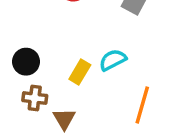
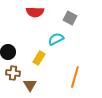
cyan semicircle: (113, 60) -> (56, 39), moved

